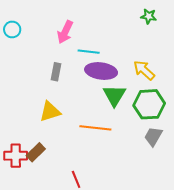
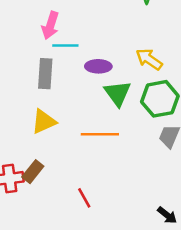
cyan line: (89, 52) -> (65, 45), moved
purple ellipse: (101, 71) -> (98, 66), size x0.7
gray rectangle: (56, 72) -> (45, 74), size x1.4

